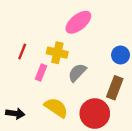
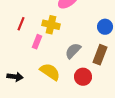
gray semicircle: (77, 73) -> (73, 51), moved
red circle: (95, 114) -> (83, 77), size x0.7

